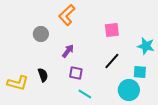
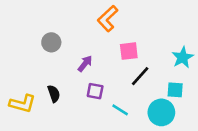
orange L-shape: (67, 15) -> (108, 19), moved
pink square: (112, 30) -> (129, 51), moved
cyan star: (146, 46) -> (183, 57), turned 30
cyan line: (85, 94) -> (120, 110), moved

